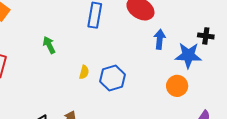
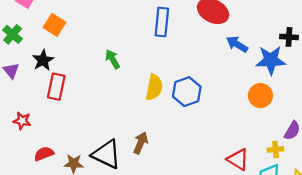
blue arrow: (160, 39) -> (237, 44), turned -60
yellow semicircle: (84, 72) -> (154, 87), size x1.6

